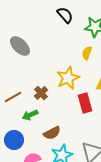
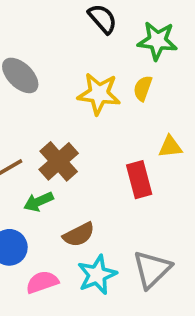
yellow star: (68, 78) -> (99, 94), moved, turned 30
brown cross: (41, 93) -> (59, 161), size x1.5

